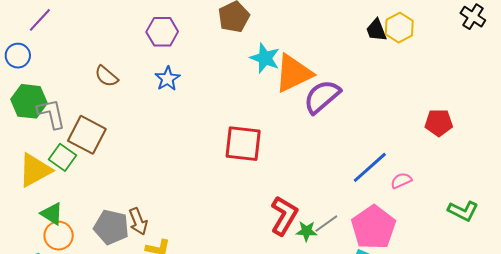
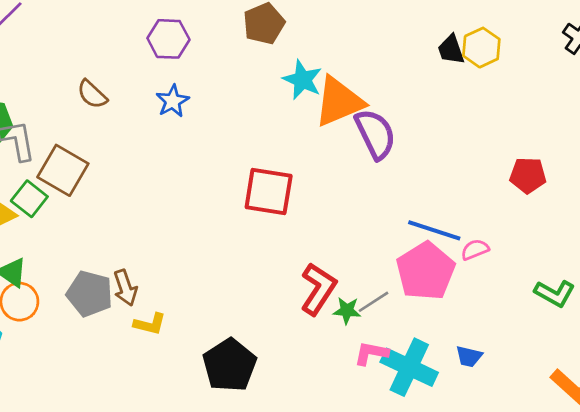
purple semicircle: (322, 97) -> (375, 134), turned 102
blue line: (370, 167) -> (434, 230), turned 57
pink pentagon: (373, 227) -> (426, 271), moved

